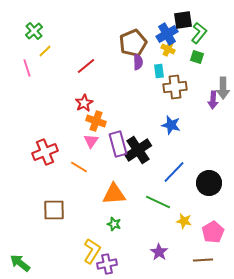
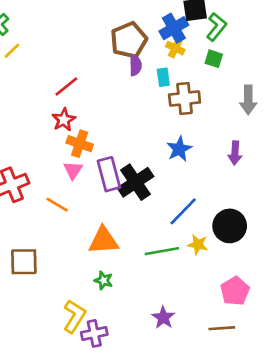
red line: (86, 66) -> (66, 87), moved
purple arrow: (213, 100) -> (235, 153), moved
blue star: (171, 125) -> (179, 149), turned 30
green line: (158, 202) -> (162, 251), turned -35
yellow star: (184, 221) -> (198, 245), moved

